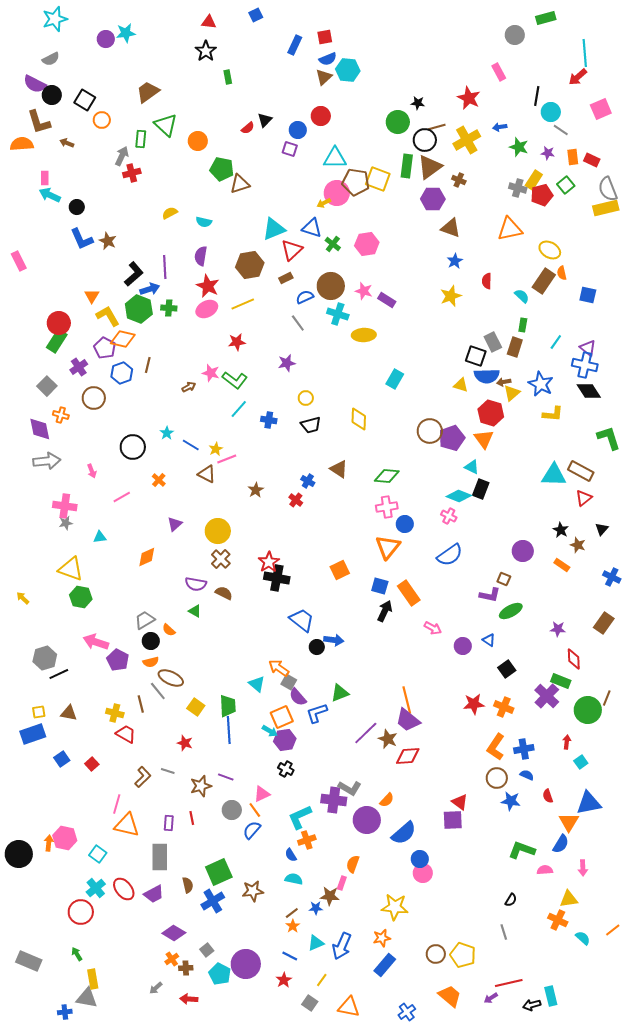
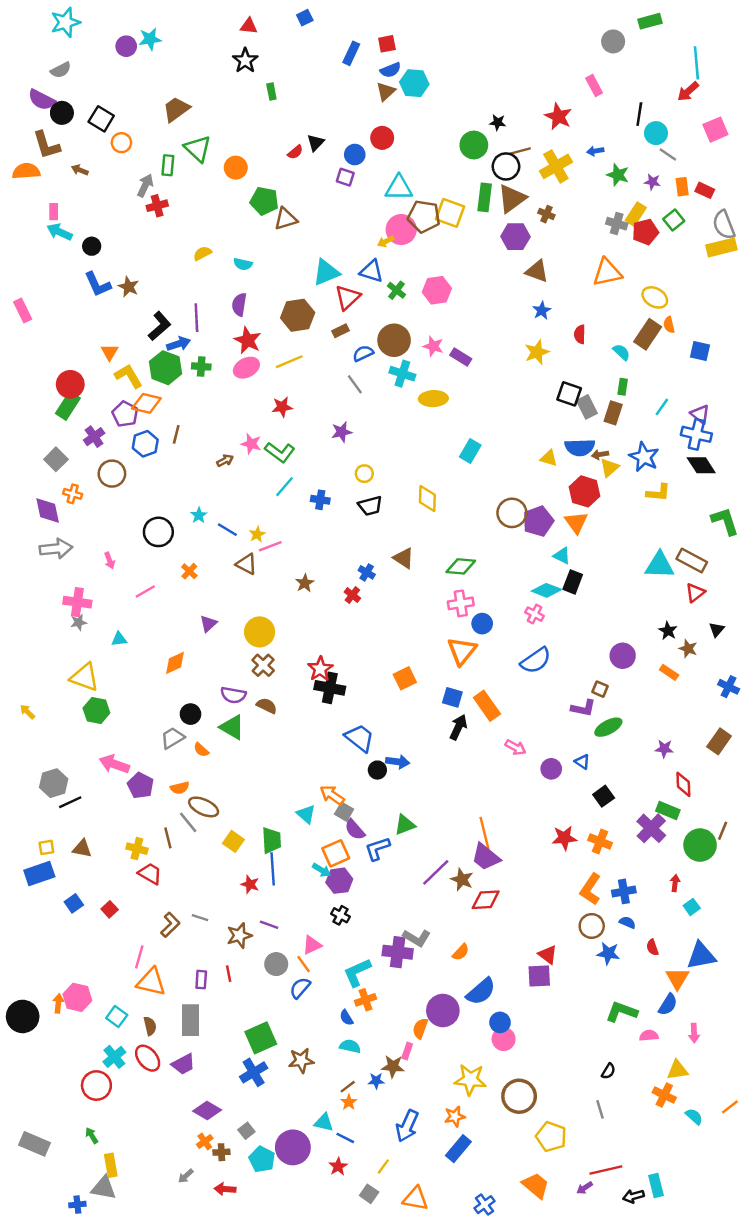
black square: (476, 356) -> (569, 394), moved
green triangle: (195, 611) -> (232, 727), size x1.6
black circle: (151, 641) -> (190, 714), moved
red star: (185, 743) -> (250, 884), moved
purple circle: (367, 820) -> (443, 1011), moved
brown semicircle: (188, 885) -> (150, 1026), moved
cyan triangle: (316, 943) -> (324, 1122), moved, turned 36
brown circle: (436, 954) -> (519, 1096), moved, size x1.5

